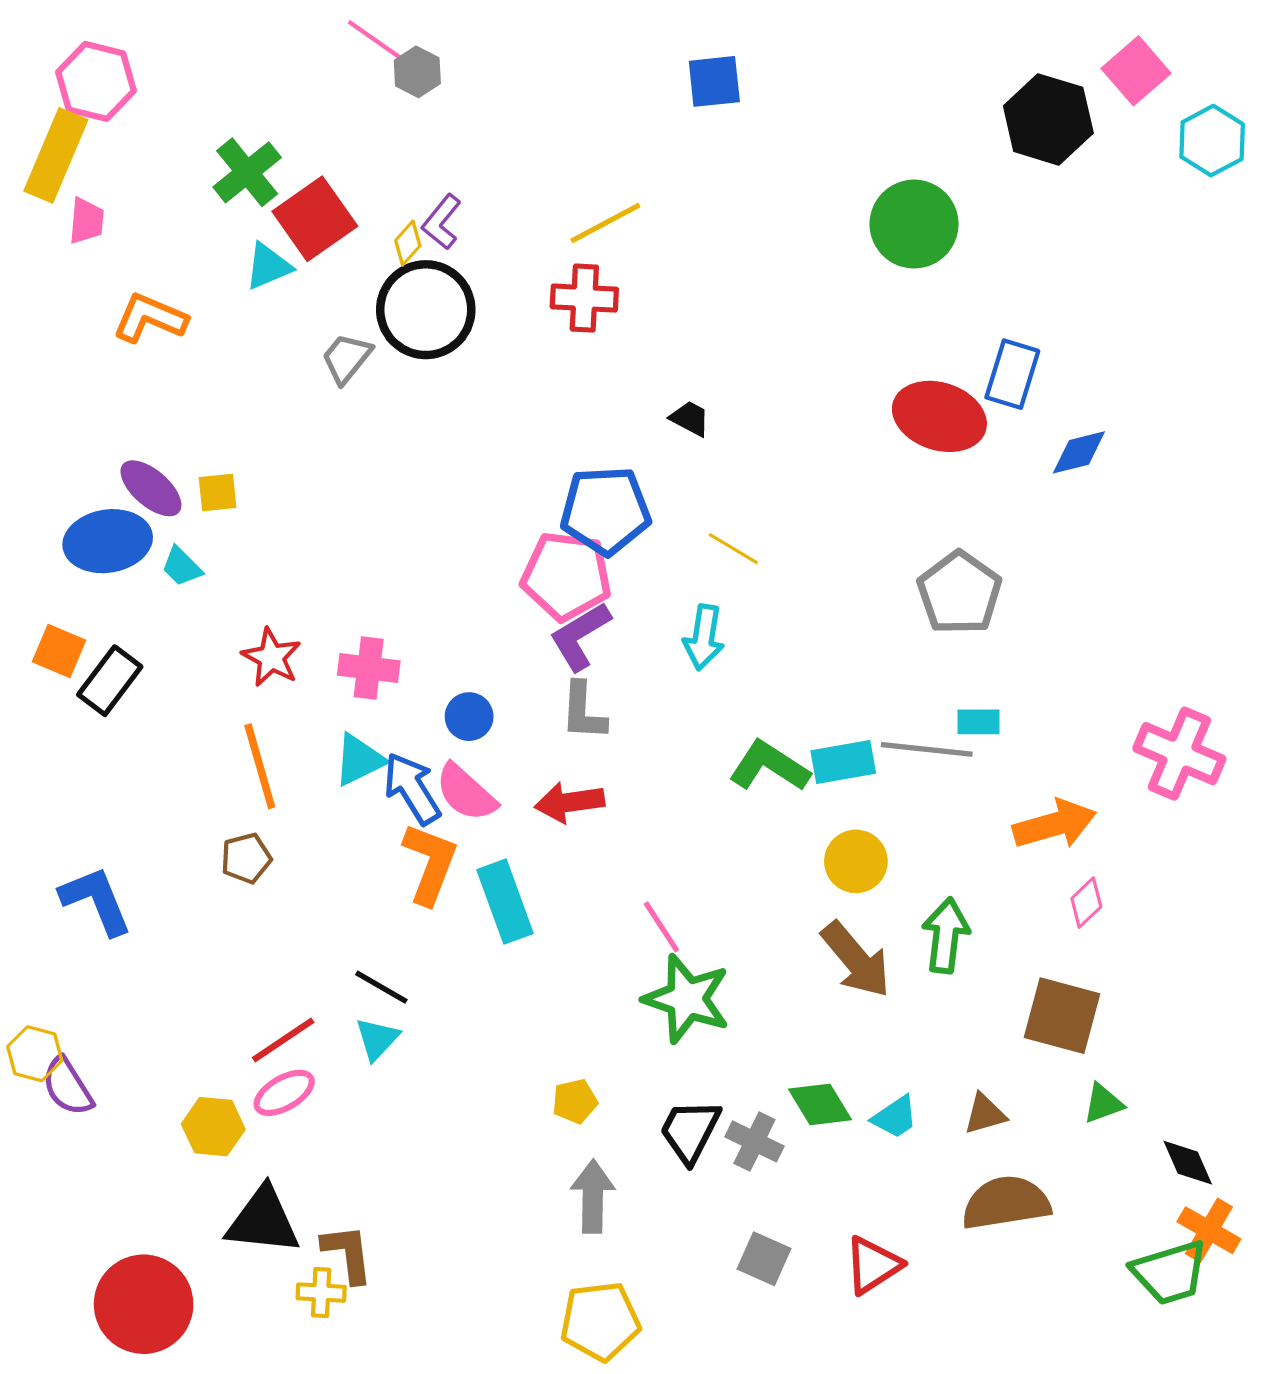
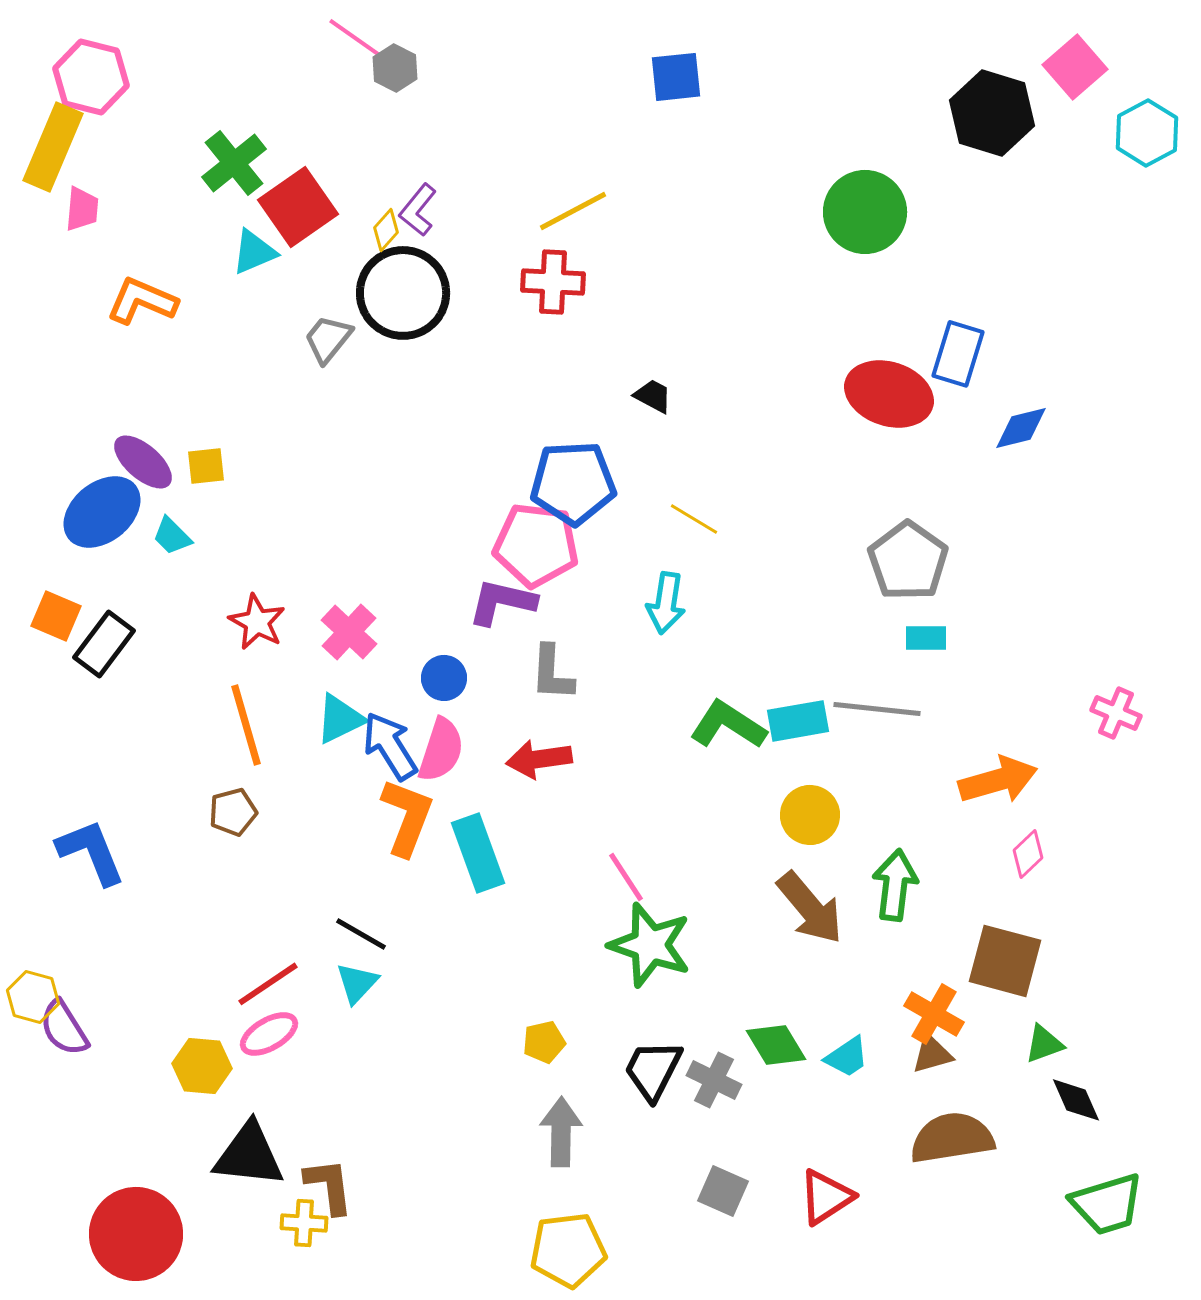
blue ellipse: (108, 541) -> (102, 512), turned -30
purple L-shape: (580, 636) -> (502, 602), moved, turned 44
pink cross: (369, 668) -> (349, 632), turned 36
cyan rectangle: (979, 722) -> (926, 638), moved
pink cross: (1179, 754) -> (1116, 713), size x0.6
pink semicircle: (466, 793) -> (441, 750), turned -114
black diamond: (1188, 1163) -> (1076, 1100), moved
orange cross: (1209, 1230) -> (934, 1014), moved

